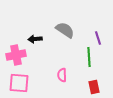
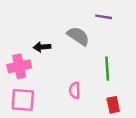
purple line: (98, 38) -> (104, 17), moved, turned -64

